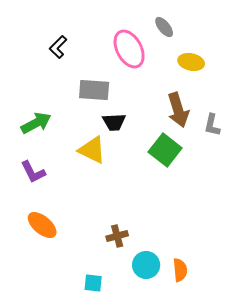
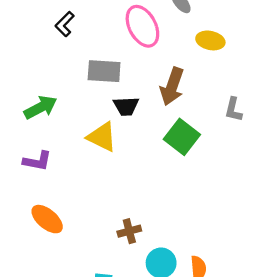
brown arrow: (178, 110) -> (172, 86), moved, turned 36
purple L-shape: (33, 172) -> (37, 161), turned -52

